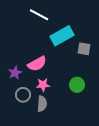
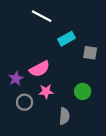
cyan rectangle: (62, 36) -> (66, 39), size x0.7
gray semicircle: (42, 104) -> (64, 116), moved

